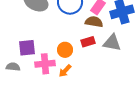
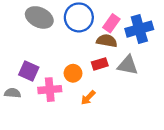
purple square: (27, 48) -> (29, 71), turned 30
orange arrow: (65, 71) -> (88, 98), moved

